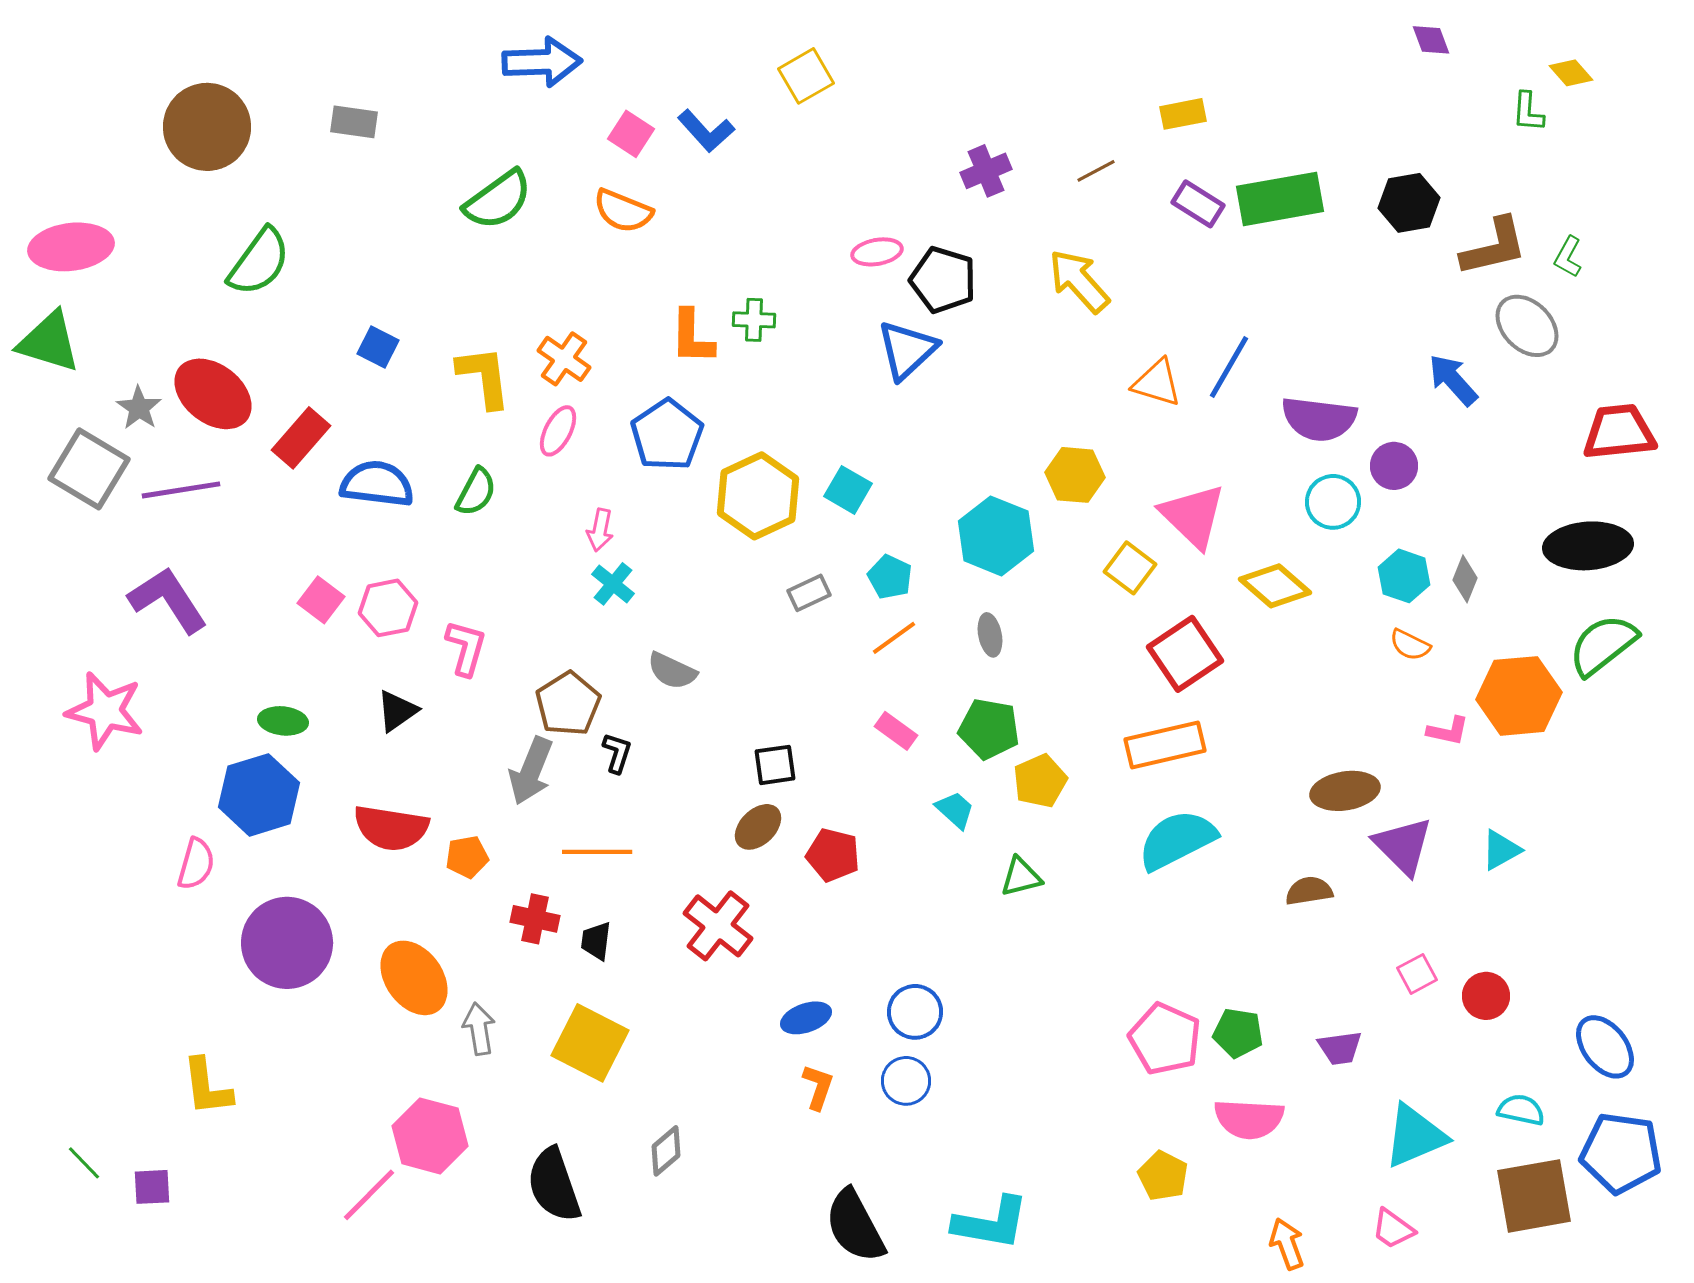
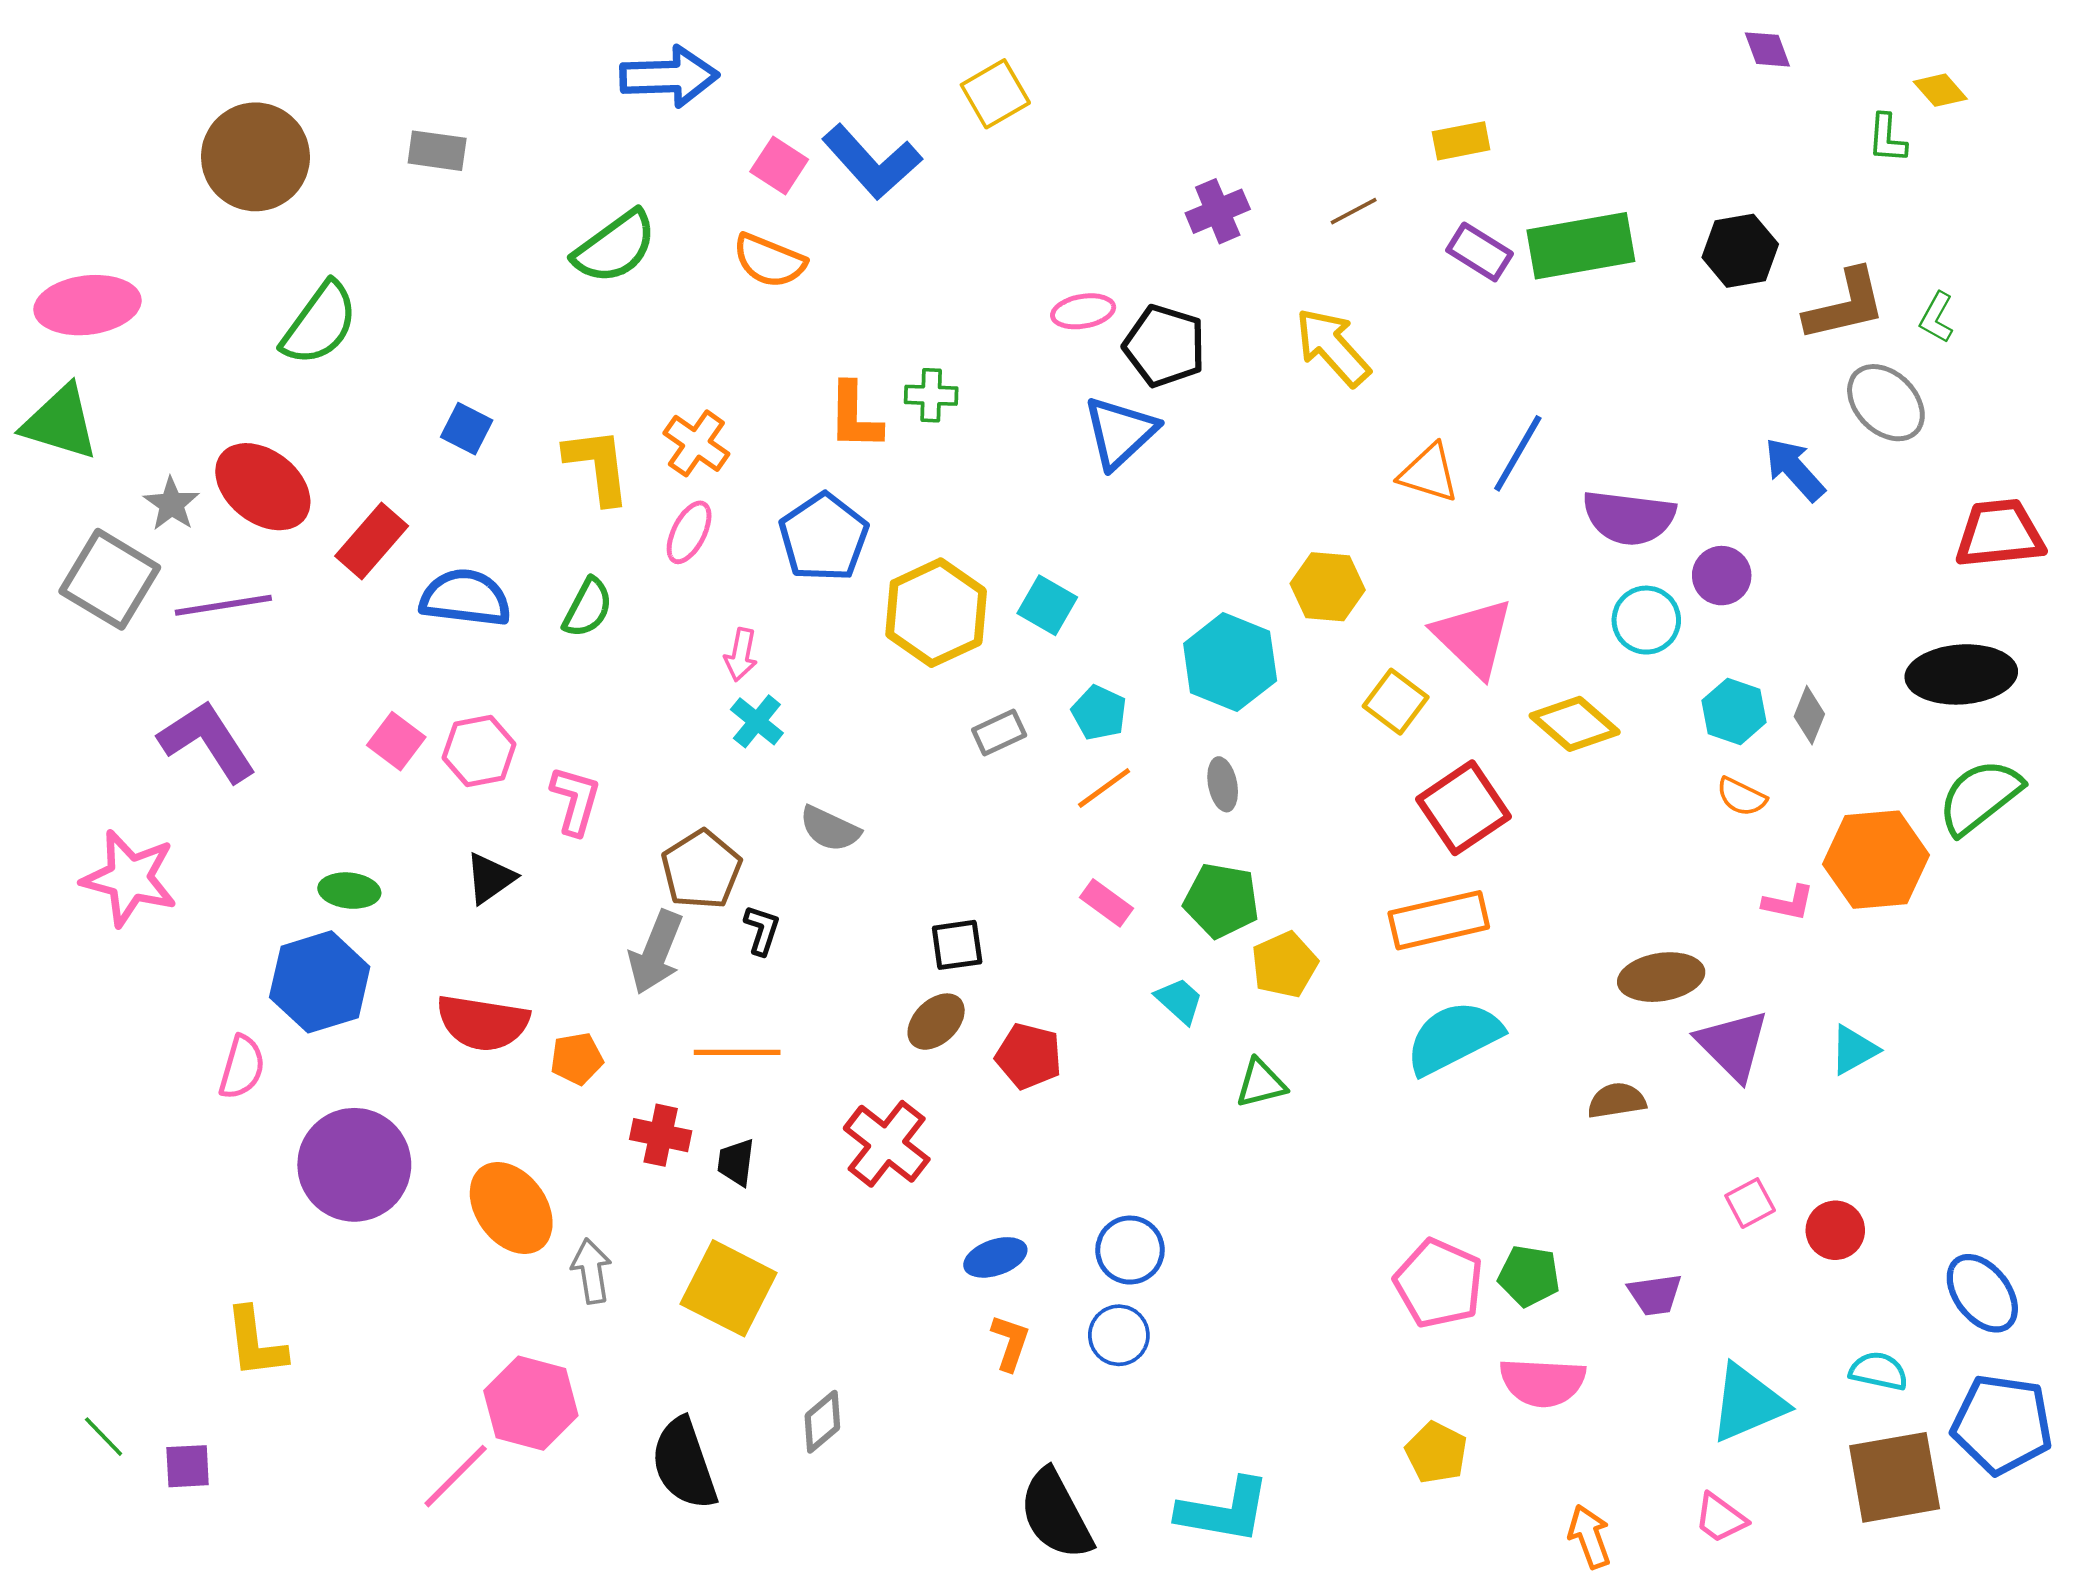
blue L-shape: (706, 131) -> (872, 162), size x1.4

